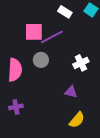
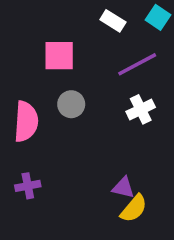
purple line: (52, 37) -> (137, 64), moved
purple triangle: (71, 92) -> (123, 188), moved

